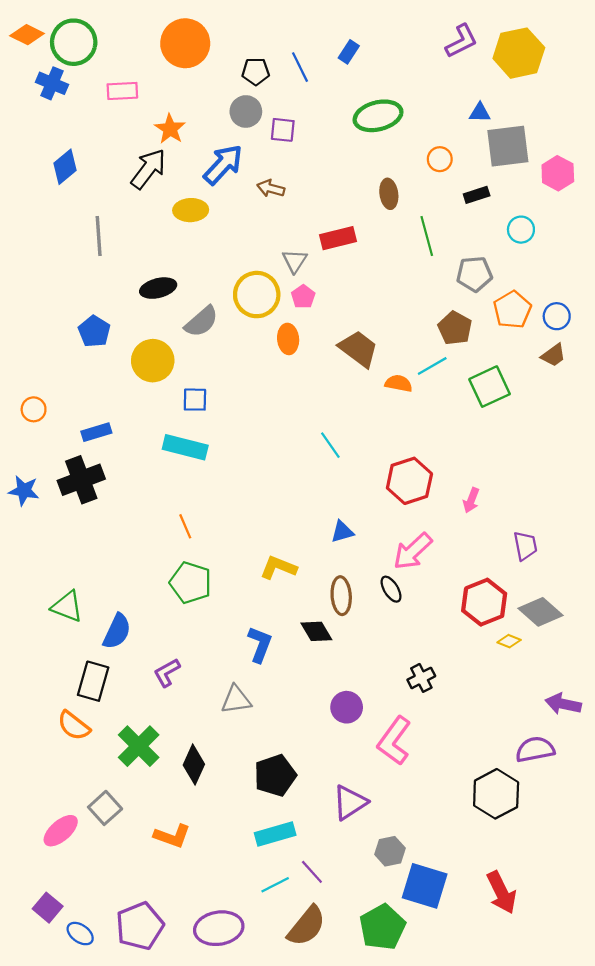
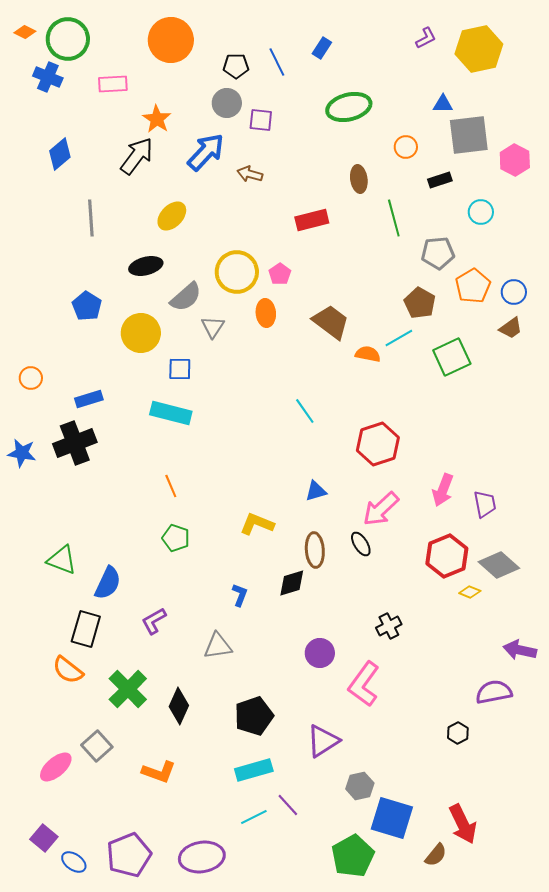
orange diamond: (27, 35) -> (25, 32), size x0.7
purple L-shape: (461, 41) -> (426, 38), size x0.7
yellow ellipse: (191, 210) -> (172, 216), moved, turned -44
gray triangle: (295, 261) -> (213, 327), moved
pink arrow: (471, 500) -> (443, 490), moved, size x1.4
green pentagon: (191, 583) -> (176, 538), size x0.7
black diamond: (316, 631) -> (292, 583), turned -76
blue L-shape: (260, 644) -> (240, 595), size x0.7
black hexagon: (496, 794) -> (458, 733), size x0.5
brown semicircle: (307, 926) -> (436, 855), moved, size x0.6

